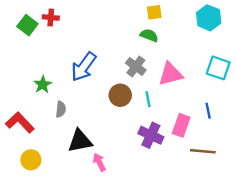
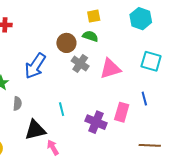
brown circle: (120, 95) -> (66, 43), moved
cyan line: (148, 99) -> (62, 109), moved
brown line: (203, 151) -> (150, 145), moved

